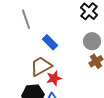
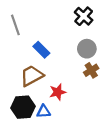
red star: (54, 78) -> (58, 92), moved

